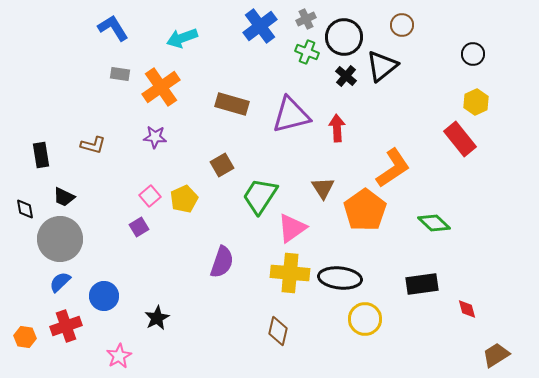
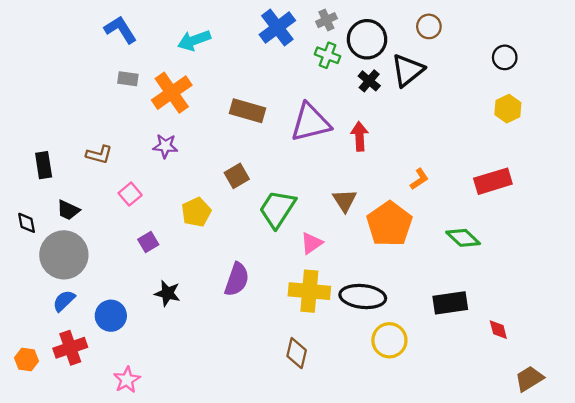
red rectangle: (460, 139) -> (493, 181), moved, turned -68
orange L-shape: (393, 168) -> (419, 179), size x0.5
pink square: (150, 196) -> (130, 194), moved
pink triangle: (292, 228) -> (312, 243), size x0.7
black star: (157, 318) -> (167, 293), moved, turned -30

